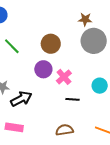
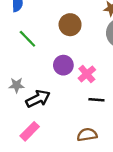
brown circle: (51, 44) -> (70, 25), moved
pink rectangle: (14, 127) -> (30, 131), turned -54

